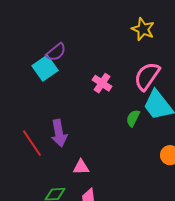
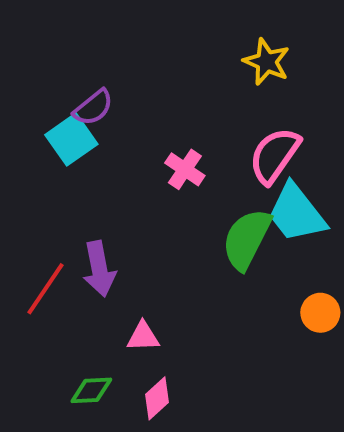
green semicircle: (133, 118) -> (247, 239), size x1.8
red line: (32, 143) -> (45, 289), turned 68

